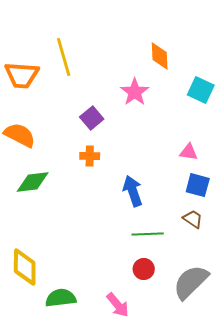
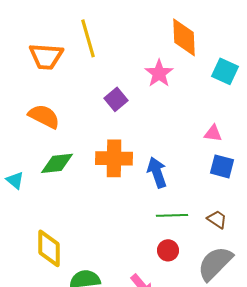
orange diamond: (160, 56) -> (184, 37), size x1.4
orange cross: (90, 156) -> (114, 158), moved, size x1.8
brown trapezoid: (193, 219) -> (217, 219), moved

